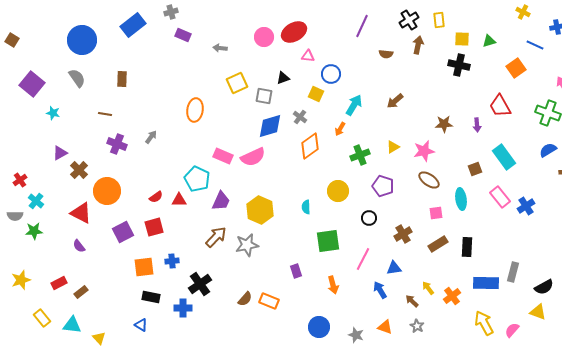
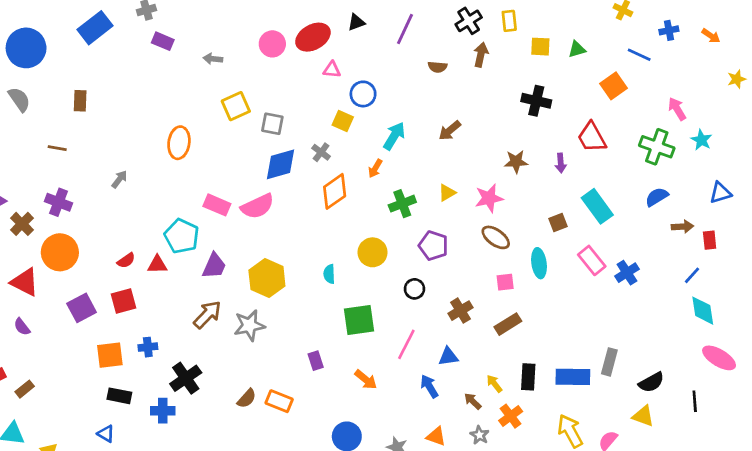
black cross: (459, 65) -> (536, 101), moved
black triangle: (283, 78) -> (356, 22), moved
purple cross: (117, 144) -> (59, 202), moved
black rectangle: (467, 247) -> (528, 377), moved
orange arrow: (333, 285) -> (366, 380), turned -36
orange cross: (452, 296) -> (511, 416), moved

